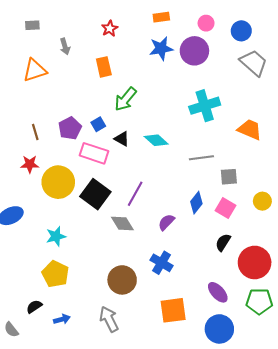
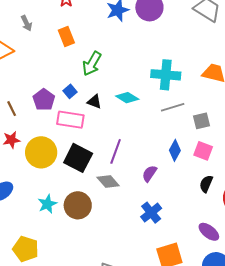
cyan cross: (205, 106) -> (166, 75), moved, turned 32
blue cross: (162, 263) -> (151, 213), turned 30
yellow pentagon: (55, 274) -> (26, 249), moved
brown circle: (122, 280) -> (78, 205), moved

